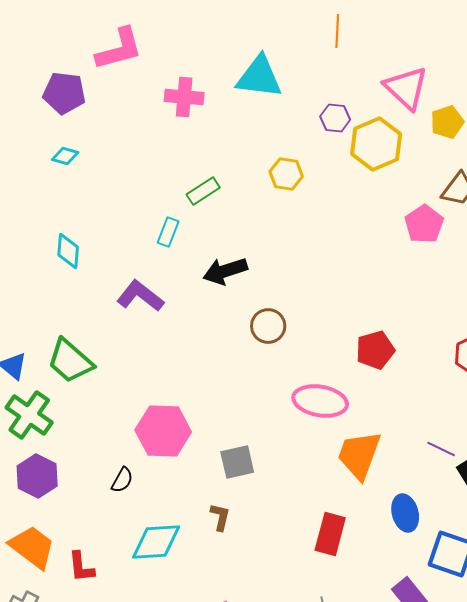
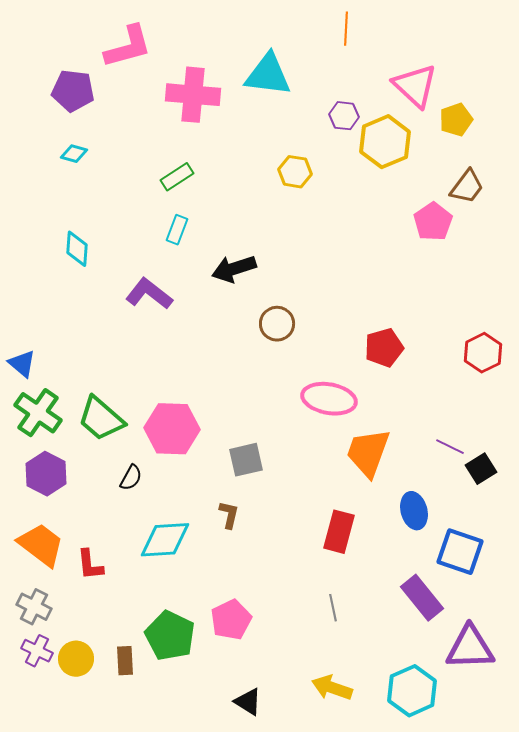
pink cross: (184, 97) -> (193, 95), size x1.4
green rectangle: (203, 191) -> (177, 177), moved
green trapezoid: (70, 361) -> (101, 419), moved

